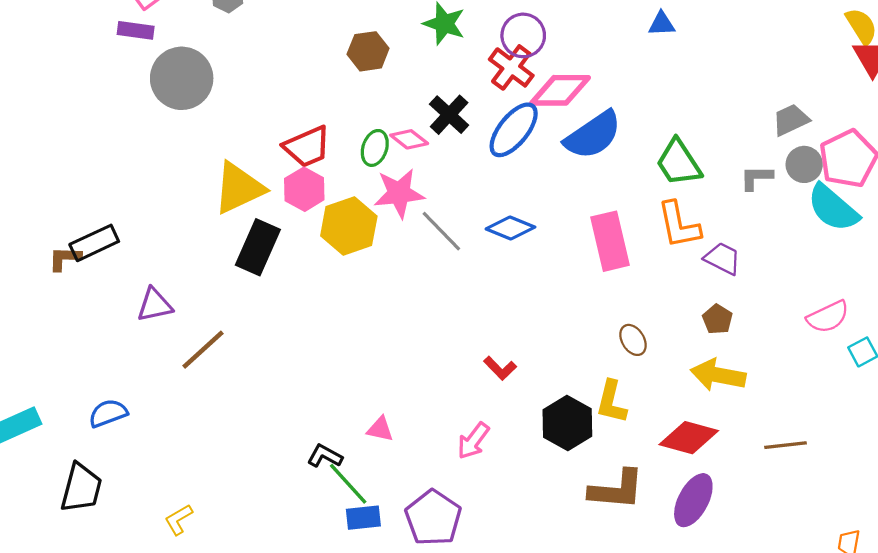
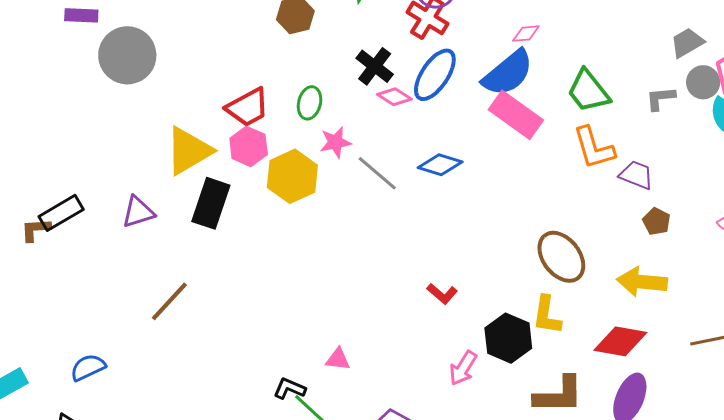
pink diamond: (560, 90) -> (526, 34), moved, size x0.5
pink diamond: (409, 139) -> (394, 97), moved
pink star: (399, 193) -> (335, 142), size x0.7
pink rectangle: (610, 241) -> (516, 115), moved, turned -36
purple triangle: (155, 305) -> (138, 212), moved
brown pentagon: (717, 319) -> (657, 221), moved
brown ellipse: (633, 340) -> (561, 257), size x1.8
pink arrow: (473, 441) -> (463, 368), moved

